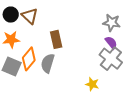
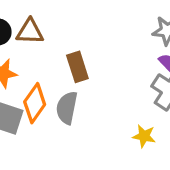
brown triangle: (30, 16) -> (30, 31), turned -36

